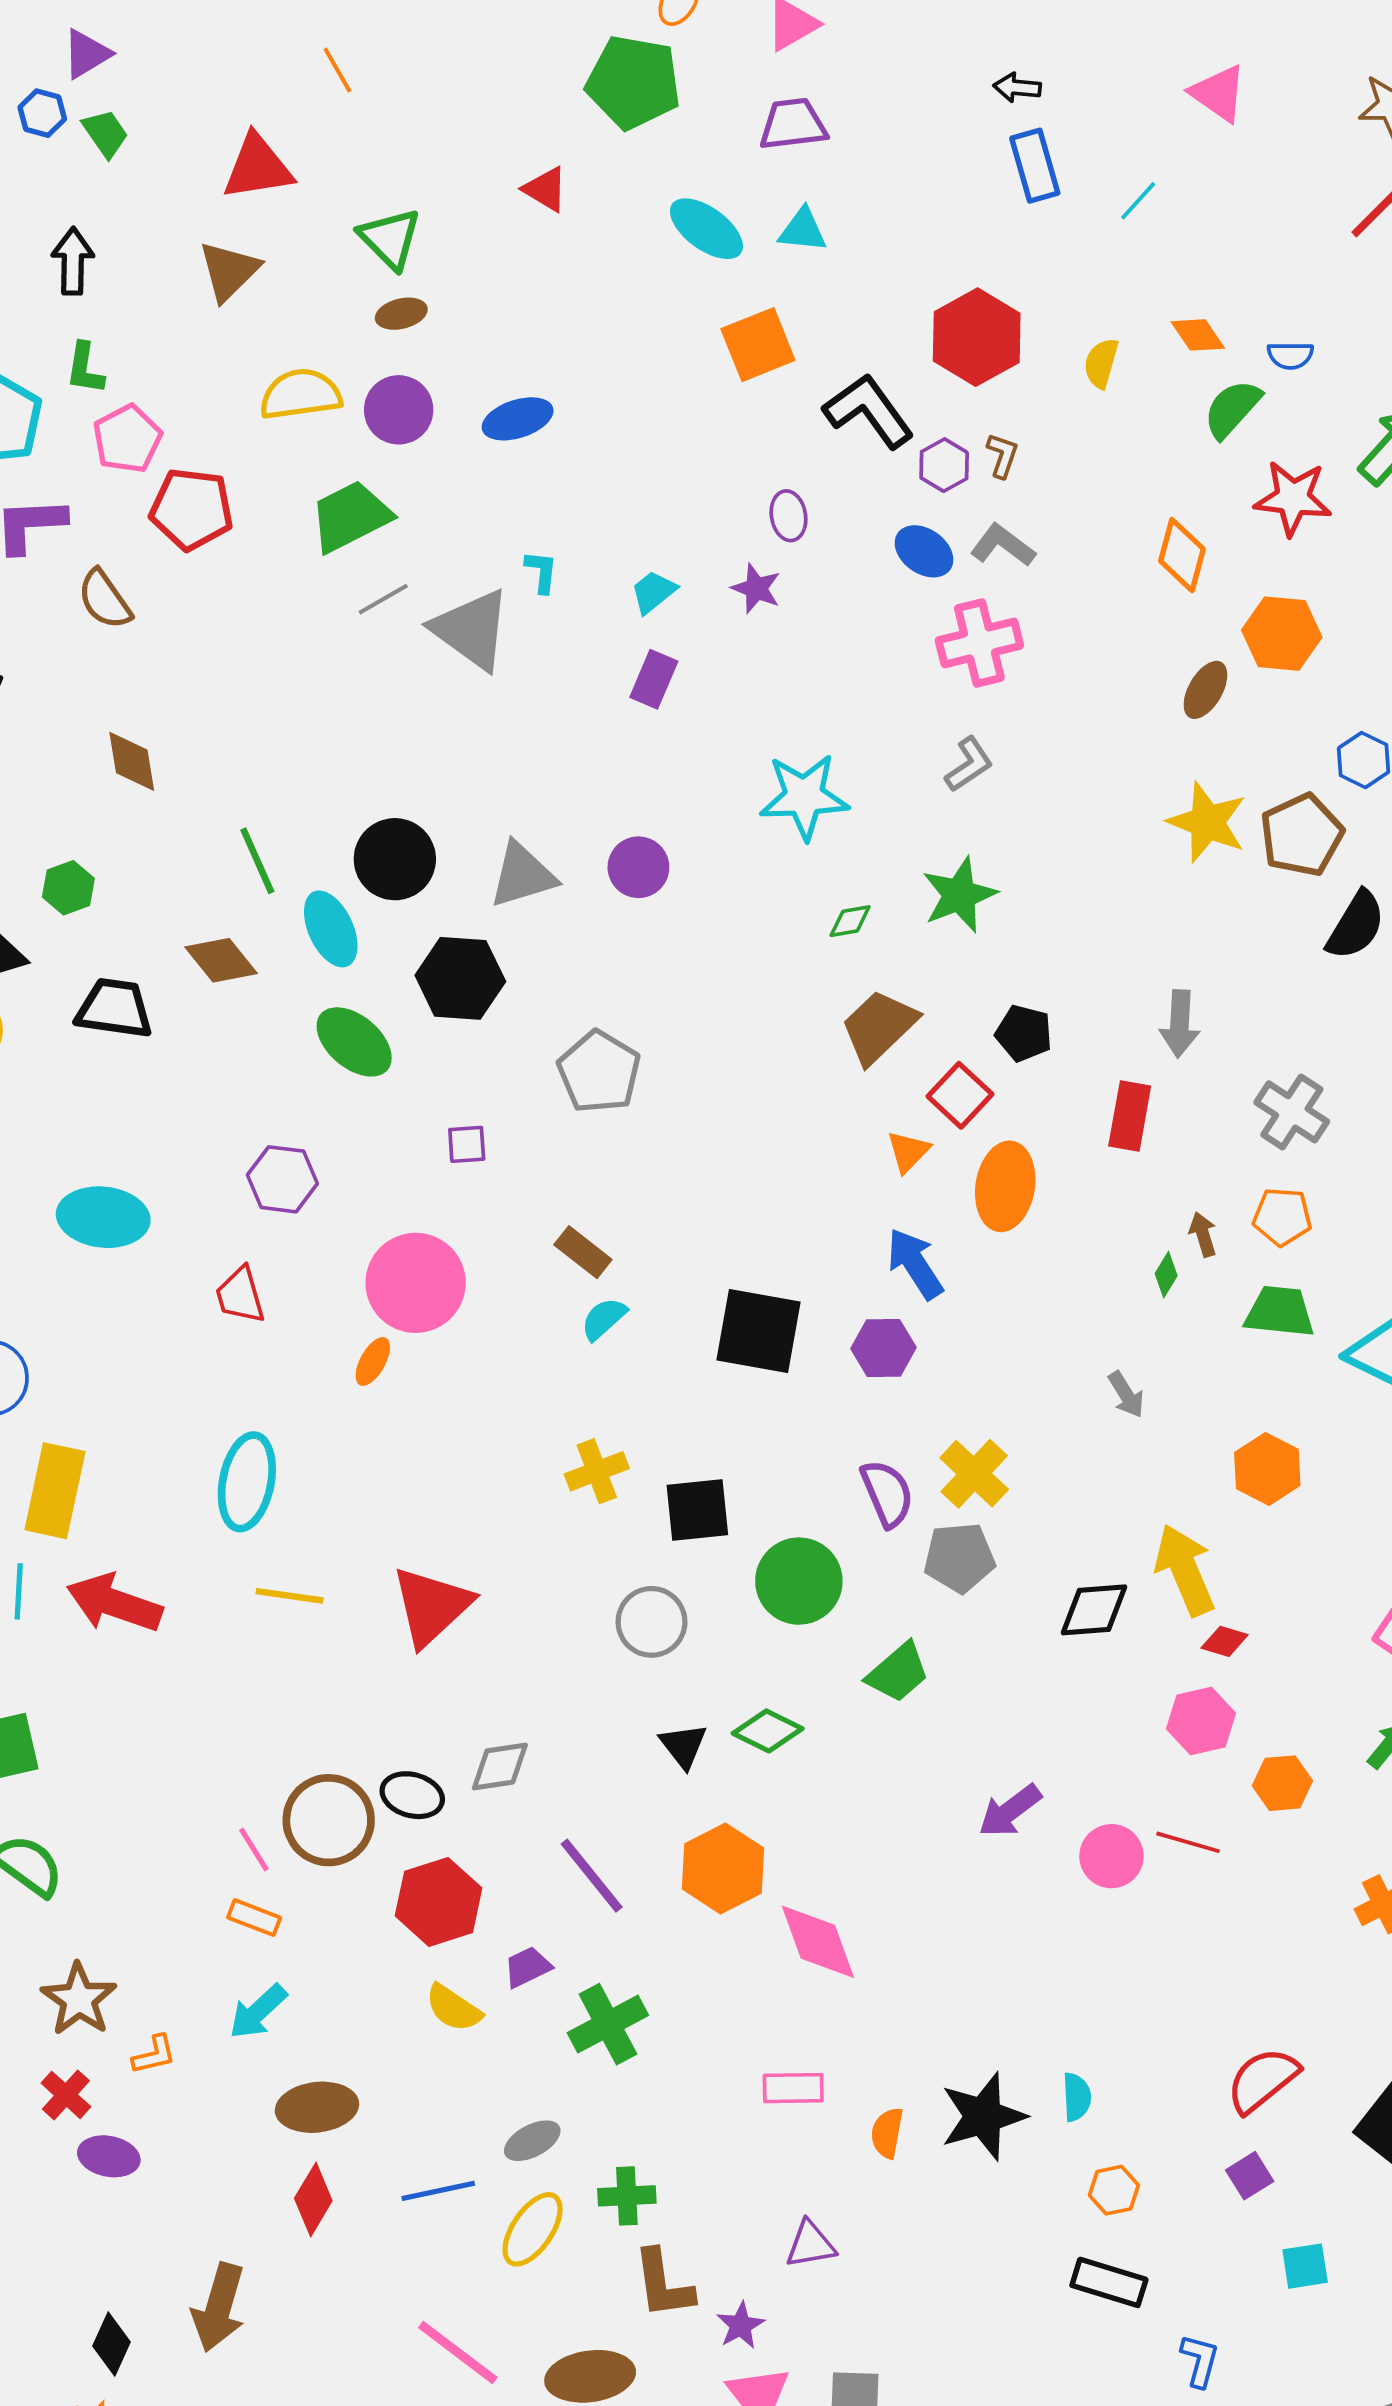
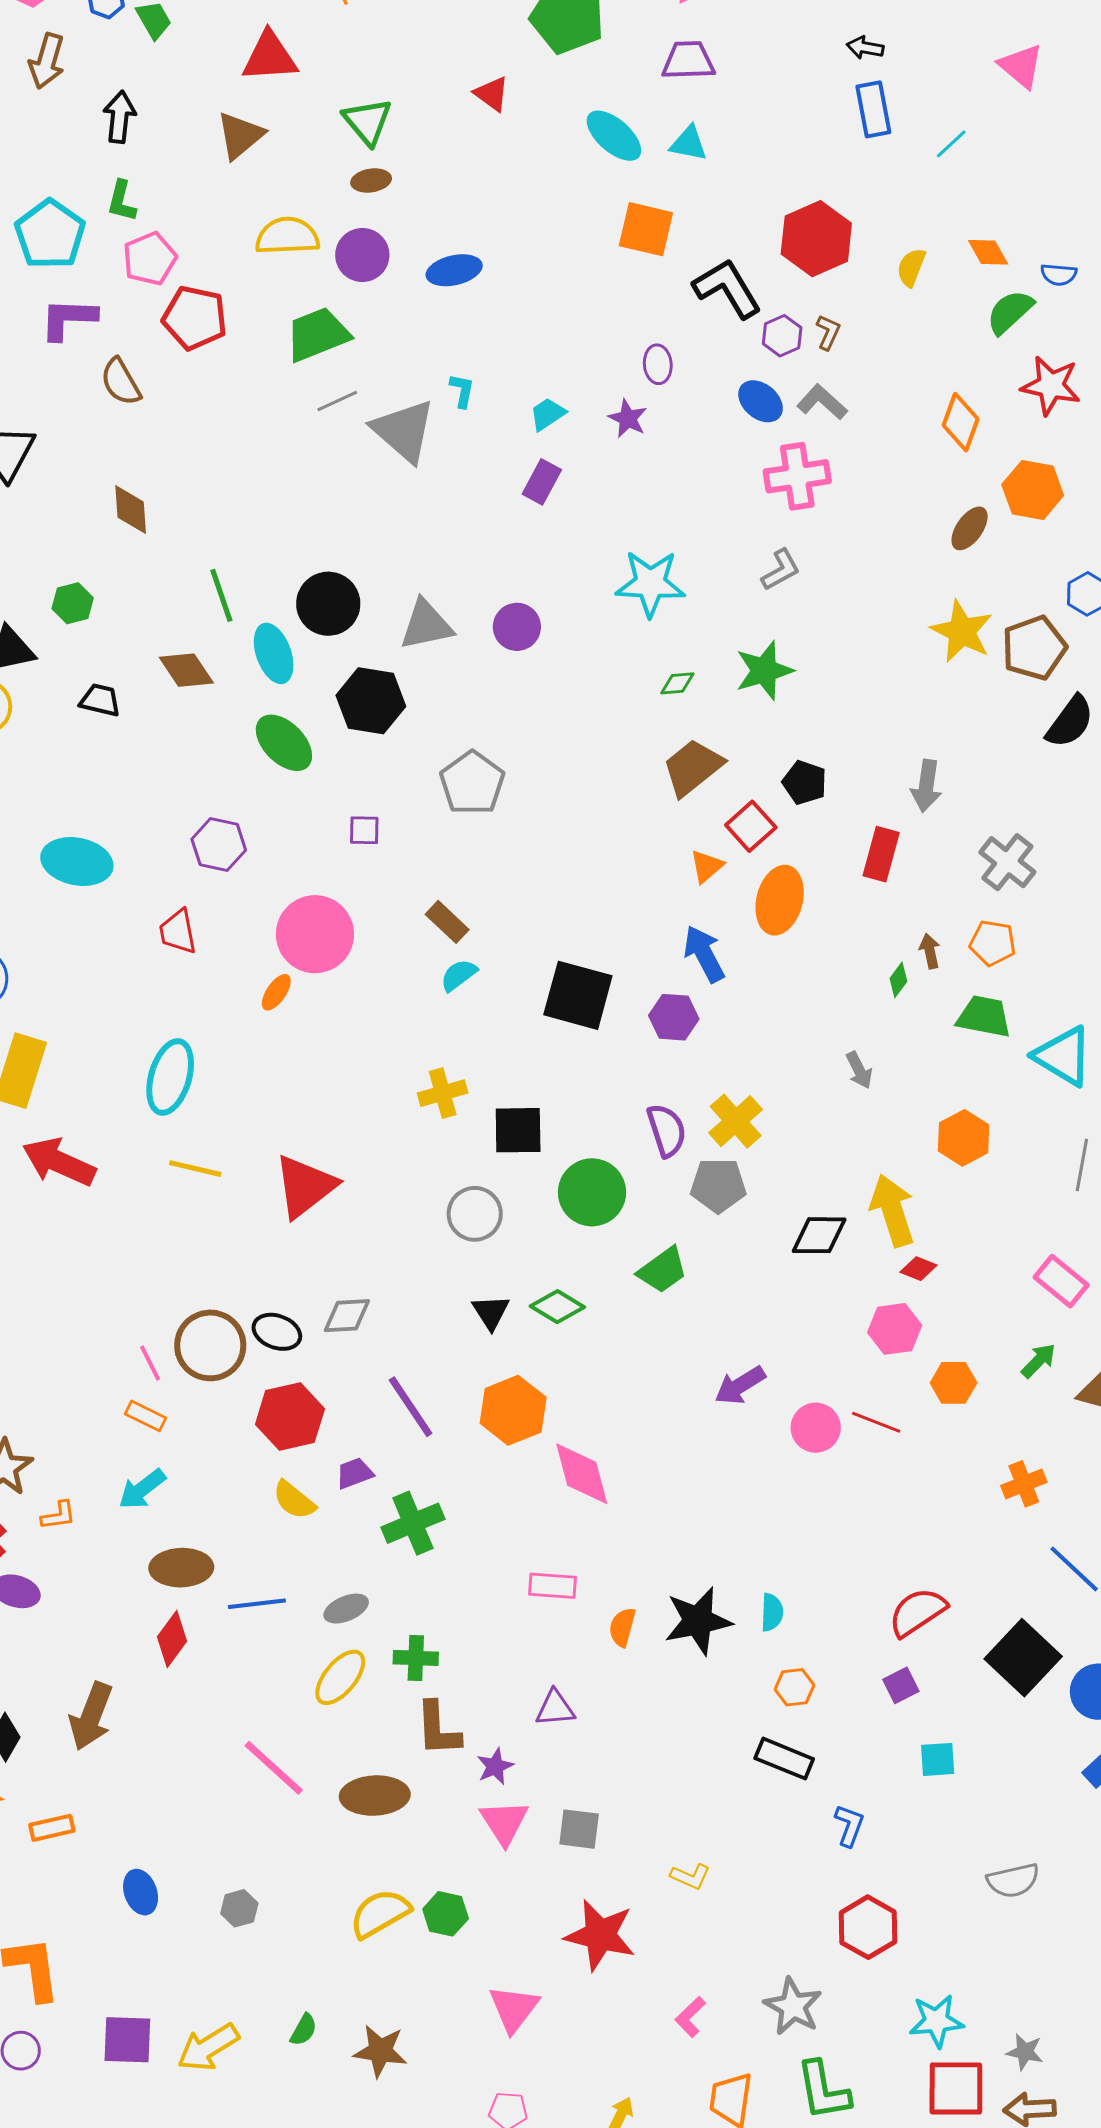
orange square: (758, 345) -> (646, 229), turned 30
black trapezoid: (114, 1008) -> (100, 700), size x0.7
blue line: (438, 2191) -> (257, 1604), moved

